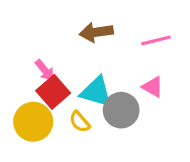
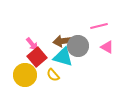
brown arrow: (96, 32) -> (63, 41), moved
pink triangle: (153, 87) -> (107, 47), moved
gray circle: (121, 110) -> (78, 46), moved

